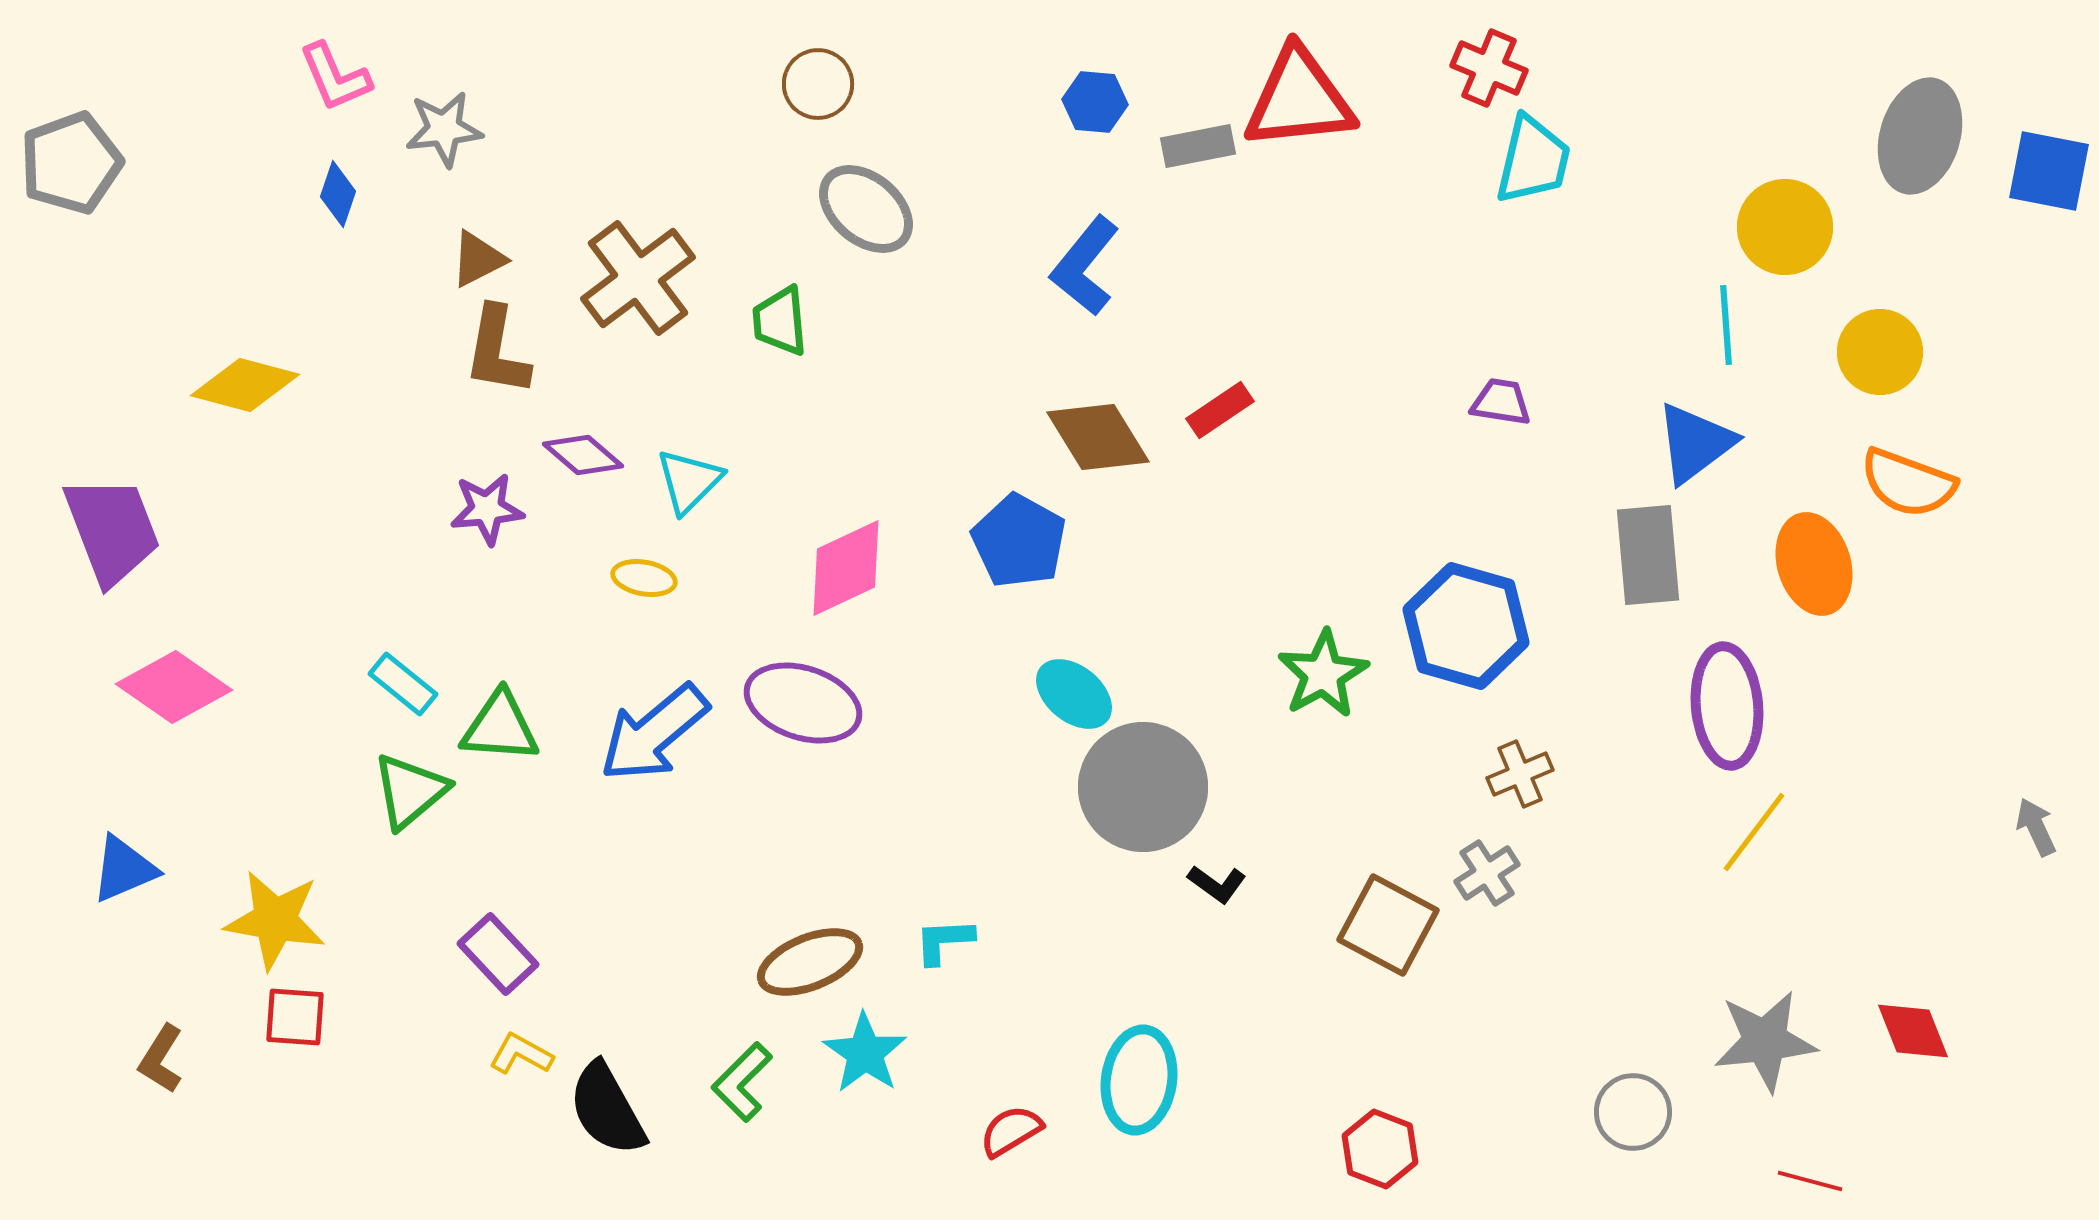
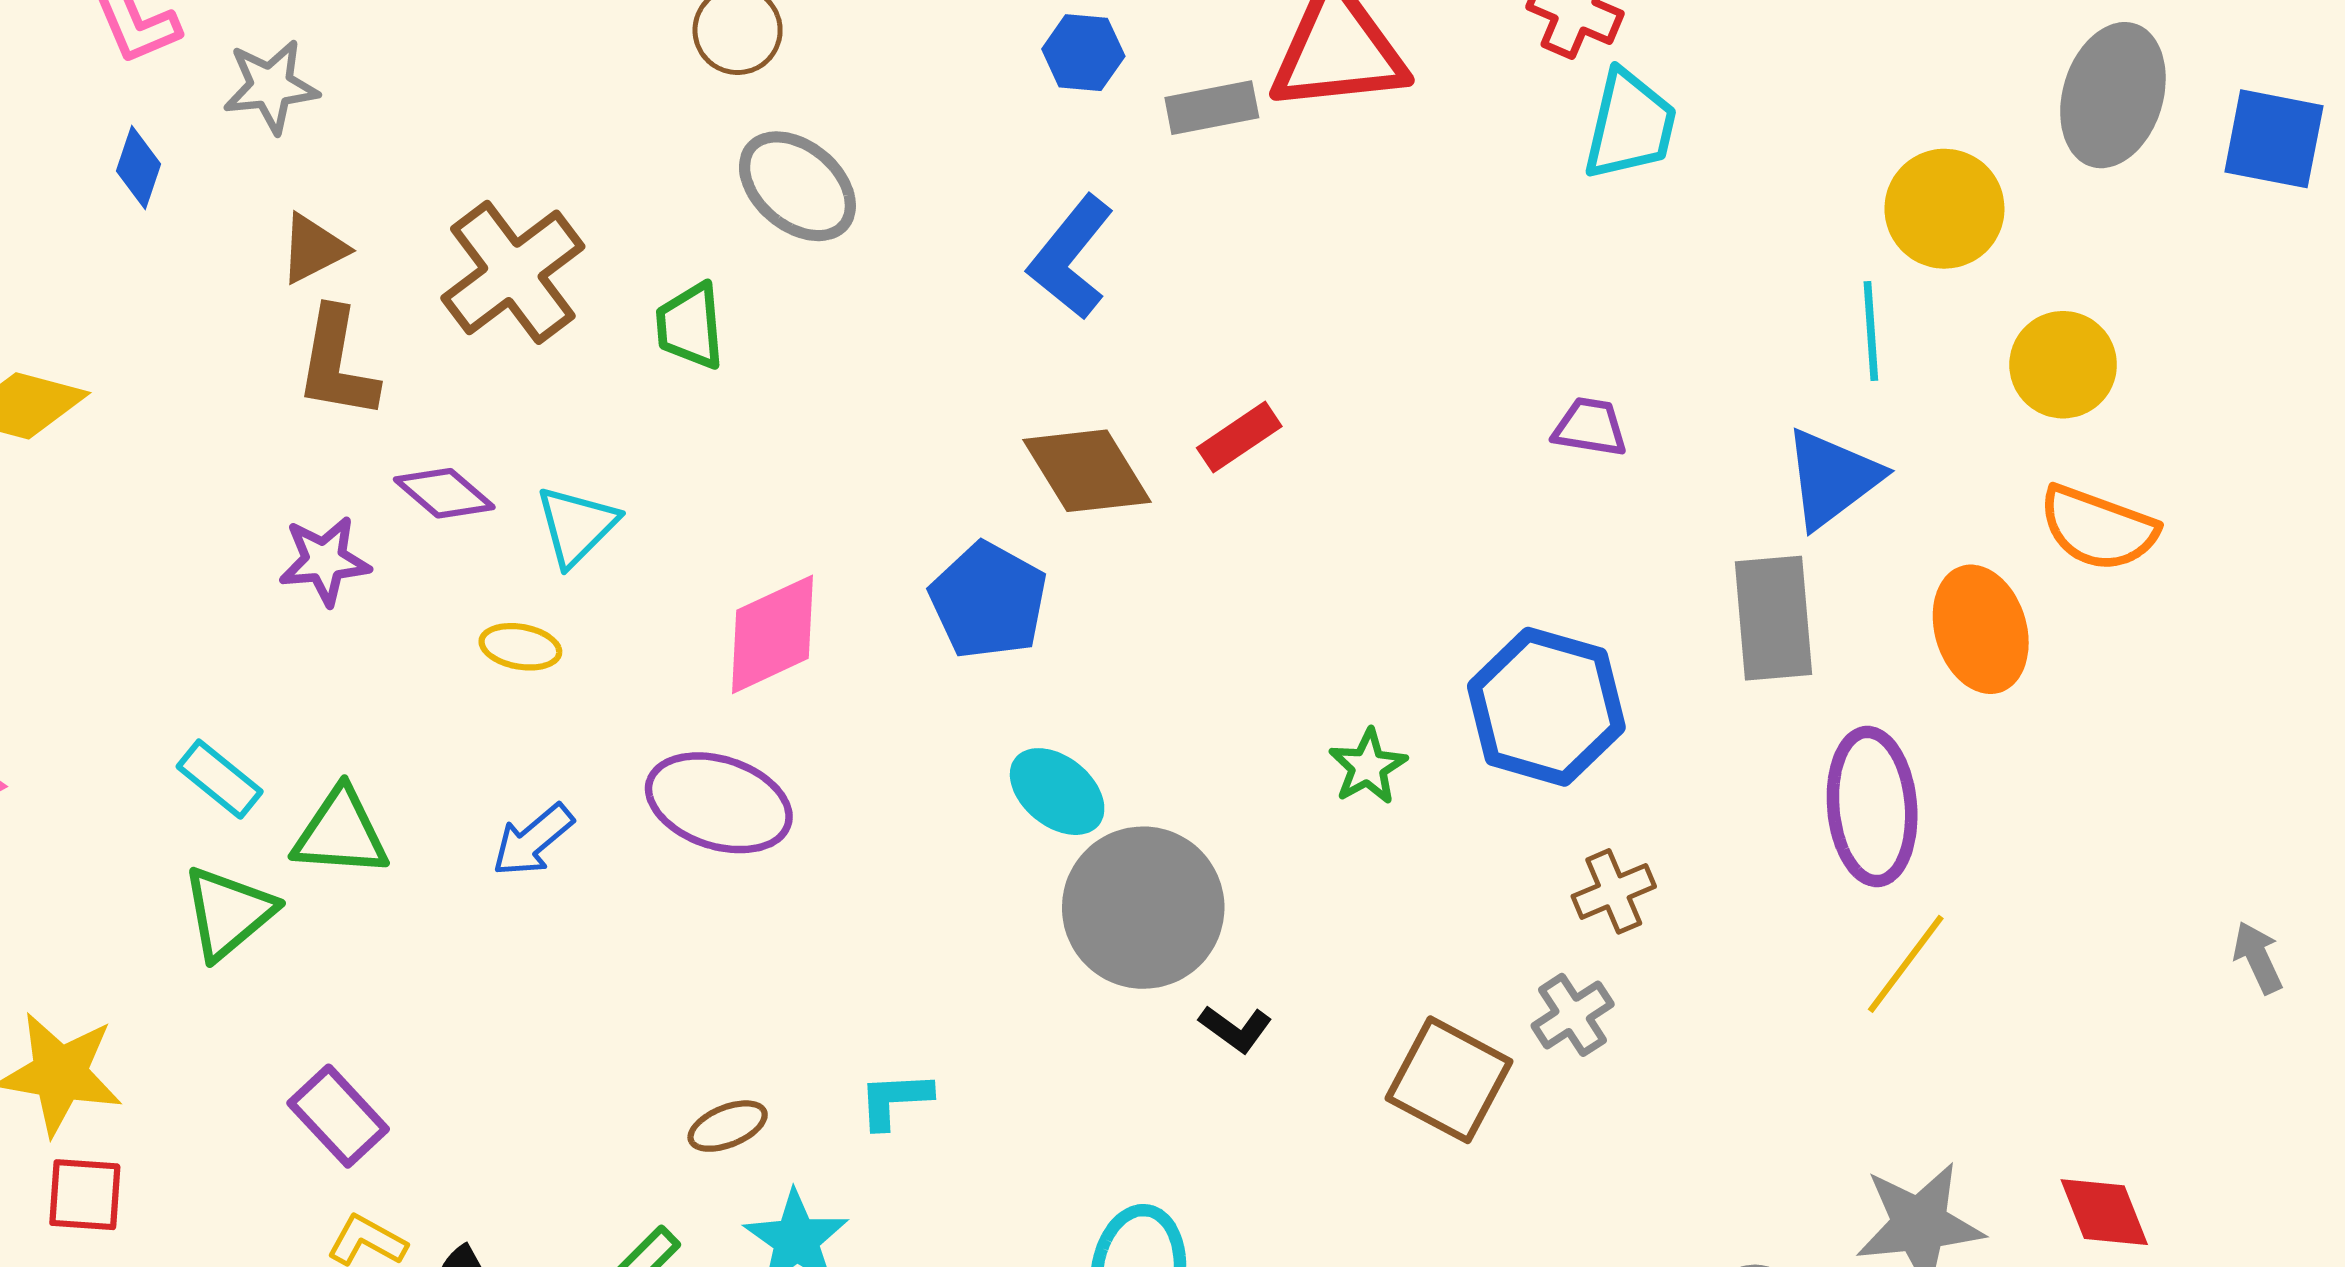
green star: (1323, 674) -> (1368, 767), size x0.7
blue arrow: (654, 733) -> (533, 840), size x0.6
brown ellipse: (810, 962) -> (728, 1126), size x0.6

